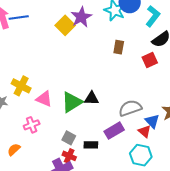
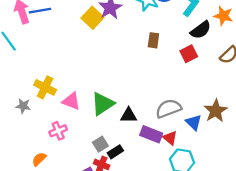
black triangle: (92, 98) -> (129, 115), moved
purple rectangle: (114, 131) -> (151, 134), turned 54
red triangle: (145, 131) -> (170, 138), moved
gray square: (69, 138) -> (100, 144), turned 32
black rectangle: (91, 145) -> (115, 152), moved, turned -32

